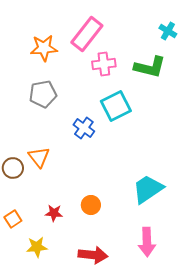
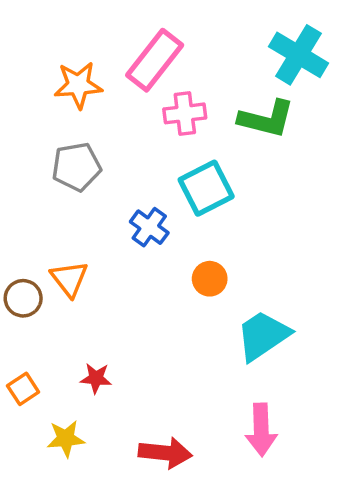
cyan cross: (168, 31) -> (298, 55), size x1.8
orange circle: (91, 205) -> (210, 279), moved

